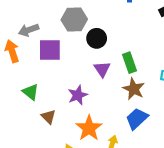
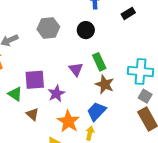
black circle: (97, 38) -> (86, 30), moved
purple square: (50, 50) -> (35, 80), moved
blue trapezoid: (137, 119) -> (96, 111), moved

